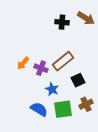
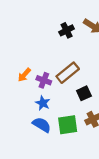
black cross: (62, 22) -> (67, 30), turned -32
blue star: (52, 89) -> (43, 103), moved

